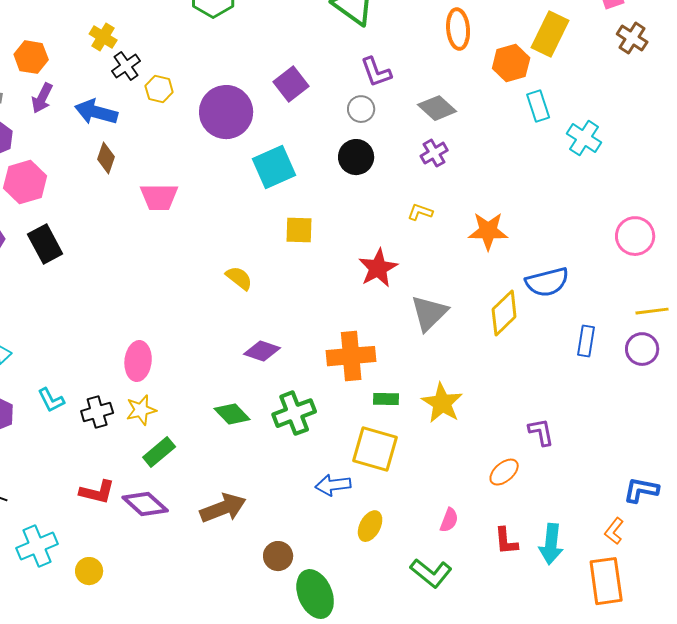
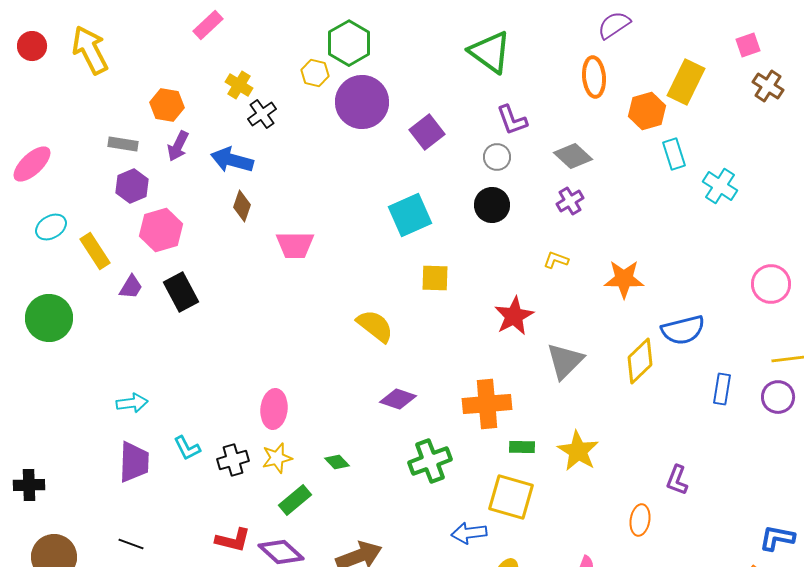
yellow hexagon: (159, 89) -> (315, 73), moved
purple circle: (226, 112) -> (362, 102), moved
yellow semicircle: (239, 278) -> (375, 326), size x1.4
green diamond: (232, 414) -> (337, 462), moved, size x0.7
purple L-shape: (541, 432) -> (677, 480), turned -148
orange ellipse: (504, 472) -> (640, 520), turned -40

